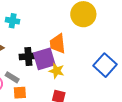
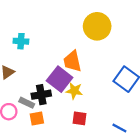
black cross: (28, 56) -> (41, 95), moved
purple square: (44, 59) -> (60, 79), turned -30

